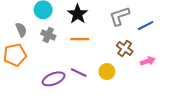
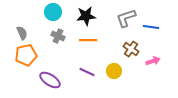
black star: (78, 14) -> (86, 16), turned 30
blue line: (146, 26) -> (151, 27), turned 35
gray semicircle: (21, 30) -> (22, 33), moved
purple ellipse: (54, 79) -> (50, 80), moved, turned 55

